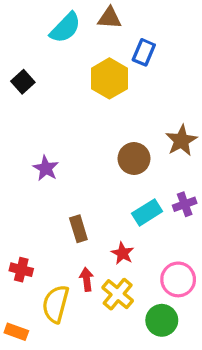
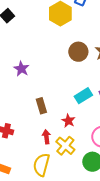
brown circle: (134, 159) -> (78, 52), moved
yellow semicircle: (56, 304) -> (41, 165), moved

